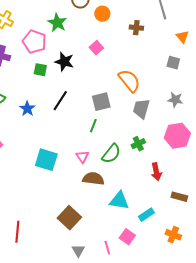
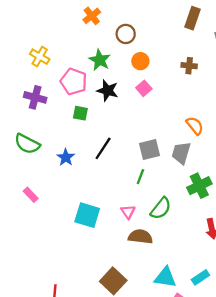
orange circle: (102, 14) -> (140, 61), moved
black star: (64, 62) -> (108, 91), moved
orange semicircle: (129, 81) -> (195, 126), moved, size x0.7
gray trapezoid: (141, 109) -> (181, 153), moved
green cross: (138, 144) -> (199, 186), moved, size x1.5
cyan triangle: (119, 201) -> (165, 277), moved

